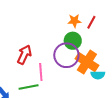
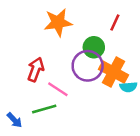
orange star: (74, 21) -> (58, 22), moved, size x1.6
pink line: (41, 72) -> (58, 89), turned -48

